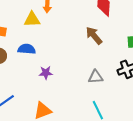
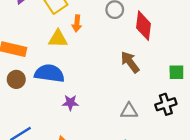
blue semicircle: (27, 49) -> (49, 73), size x1.4

